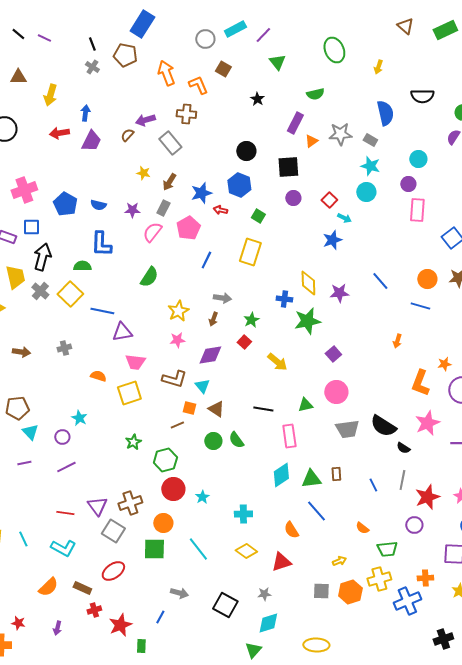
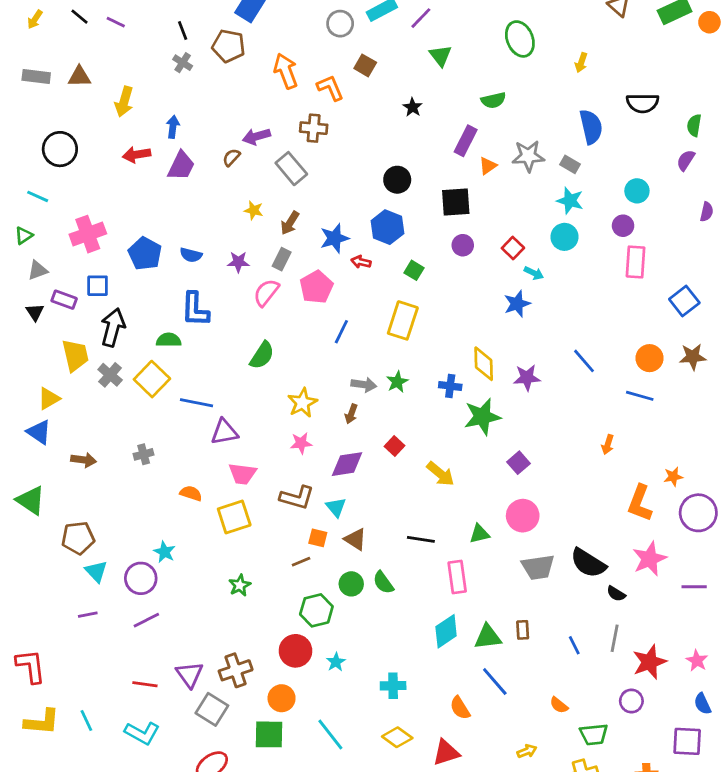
green star: (251, 320) -> (397, 382), moved
purple circle: (62, 437) -> (141, 578), size x1.5
green hexagon: (165, 460) -> (316, 610), moved

